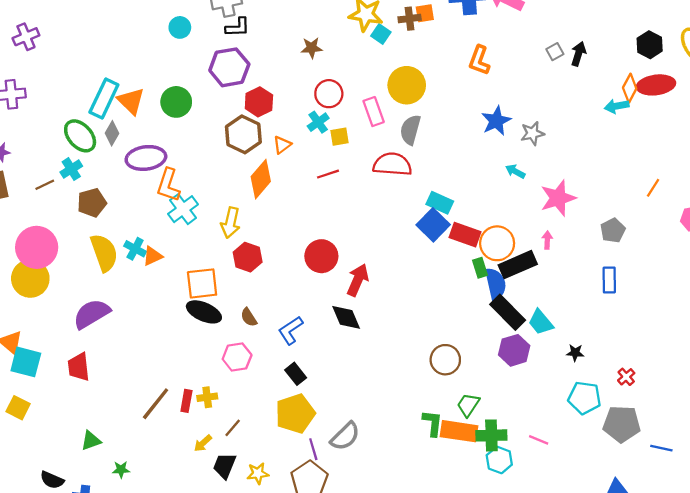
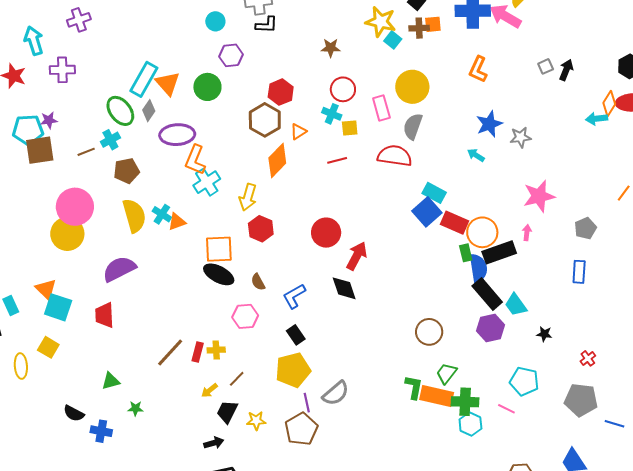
purple hexagon: (229, 67) -> (231, 55), moved, size x0.7
cyan cross: (318, 122) -> (332, 114), turned -36
cyan arrow: (515, 171) -> (476, 155), moved
cyan pentagon: (584, 398) -> (524, 381), moved

